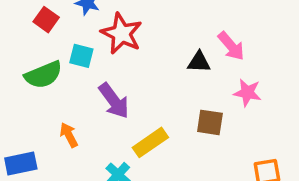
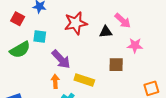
red star: (122, 34) -> (76, 23), moved, turned -30
orange arrow: (69, 135) -> (55, 81), moved, turned 32
yellow rectangle: (150, 142) -> (84, 80), turned 60

